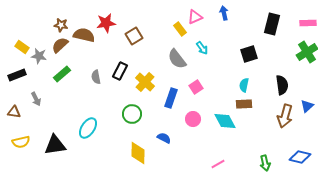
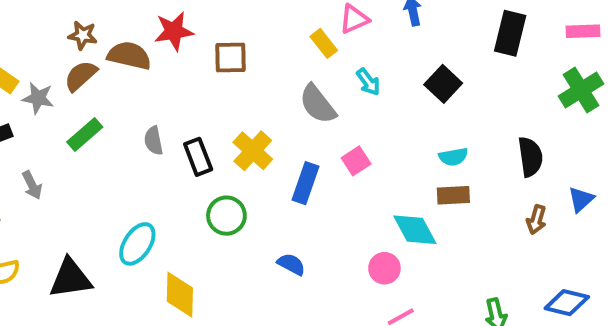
brown square: (134, 36) -> (231, 58), turned 30
black square: (249, 54) -> (443, 84), moved, turned -30
black rectangle: (120, 71) -> (198, 157), moved, turned -48
cyan semicircle: (244, 85) -> (453, 157), turned -112
brown arrow: (285, 116) -> (536, 220), size x0.6
pink circle: (193, 119) -> (384, 268), moved
yellow diamond: (138, 153) -> (180, 295), moved

